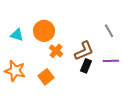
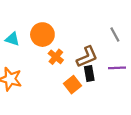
black rectangle: (86, 66) -> (89, 73), turned -32
orange square: (46, 77) -> (73, 85), moved

